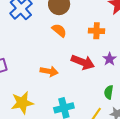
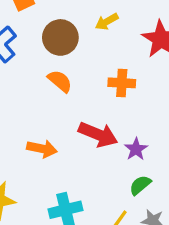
purple star: (110, 59) -> (136, 149), moved
green semicircle: (109, 92) -> (140, 185), turned 40

